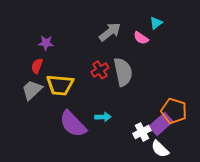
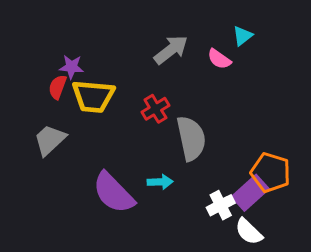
red semicircle: (37, 66) -> (58, 87), moved
gray semicircle: (123, 72) -> (191, 138), moved
yellow trapezoid: (60, 85) -> (93, 96), moved

